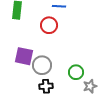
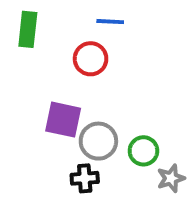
purple square: (24, 56) -> (63, 120), moved
gray circle: (42, 65) -> (98, 141), moved

